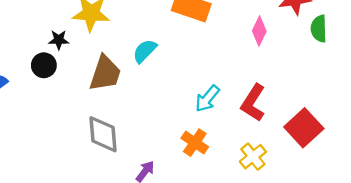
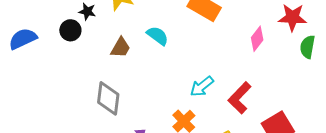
cyan semicircle: (145, 51) -> (158, 36), turned 70
brown trapezoid: (105, 73) -> (121, 48), size x0.7

